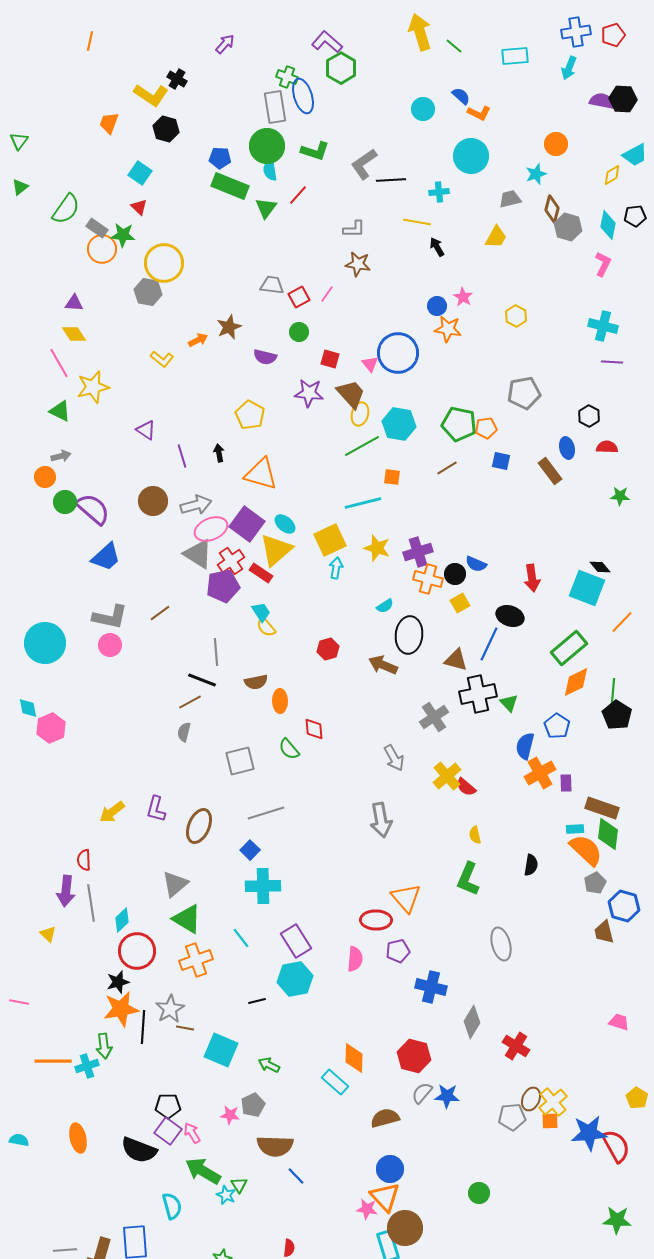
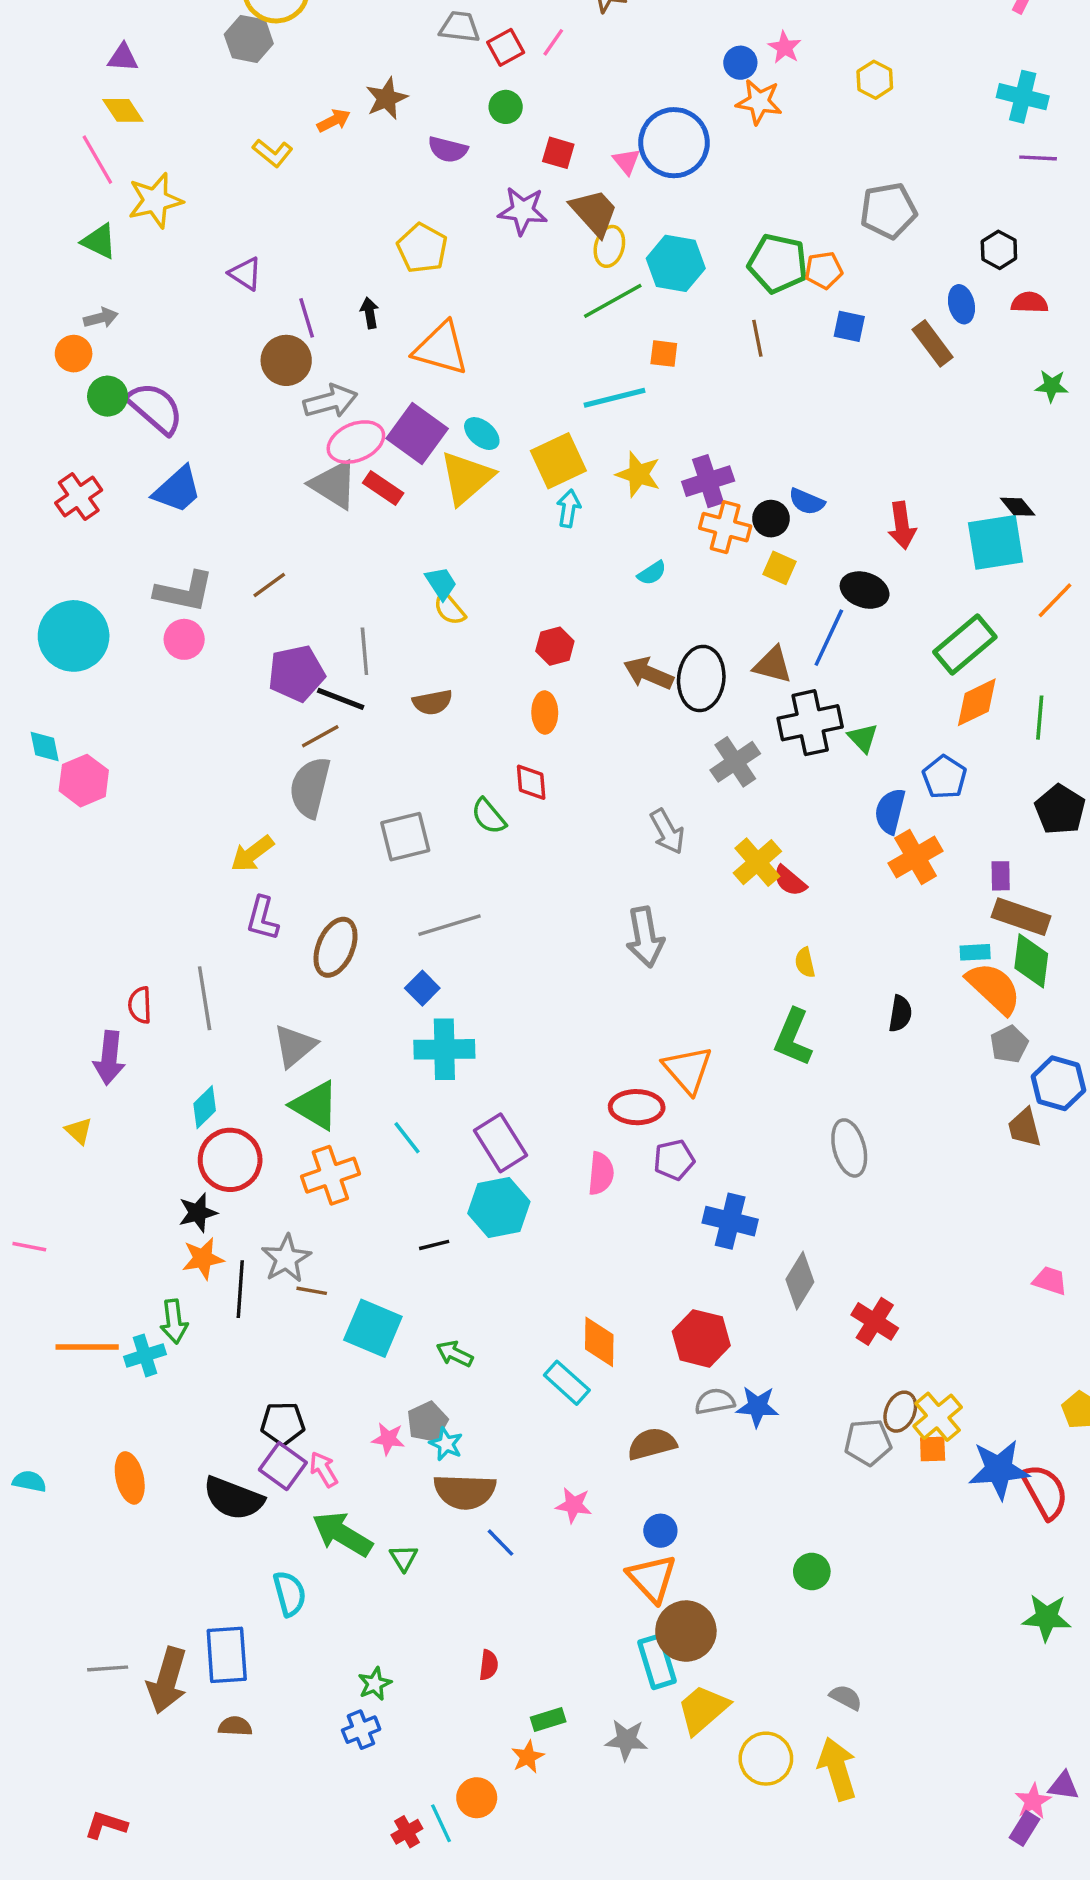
brown line: (447, 468) -> (757, 338), turned -70
brown circle: (153, 501) -> (286, 360), moved
red cross: (231, 561) -> (79, 496), moved
red rectangle: (261, 573) -> (383, 488), moved
purple pentagon: (223, 586) -> (296, 673), moved
cyan square: (587, 588) -> (996, 542), turned -30
yellow square: (460, 603) -> (779, 568), turned -36
black ellipse: (409, 635) -> (701, 678), moved
orange ellipse: (280, 701) -> (545, 712), moved
black pentagon: (617, 715) -> (1060, 809), moved
gray semicircle: (184, 732) -> (310, 787), size x1.8
purple rectangle: (566, 783) -> (1001, 876), moved
yellow arrow: (112, 812) -> (252, 854), moved
gray line: (91, 903) -> (205, 998), moved
orange star: (121, 1009) -> (203, 1259), size x0.7
gray semicircle: (422, 1093) -> (715, 1401), turned 40
blue circle: (390, 1169) -> (660, 1531), size x0.7
cyan star: (226, 1195) -> (446, 1444), moved
pink star: (367, 1209) -> (574, 1505), moved

